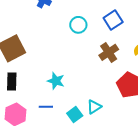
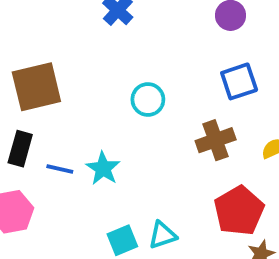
cyan circle: (78, 25) -> (148, 100), moved
blue line: (46, 107) -> (60, 169), moved

